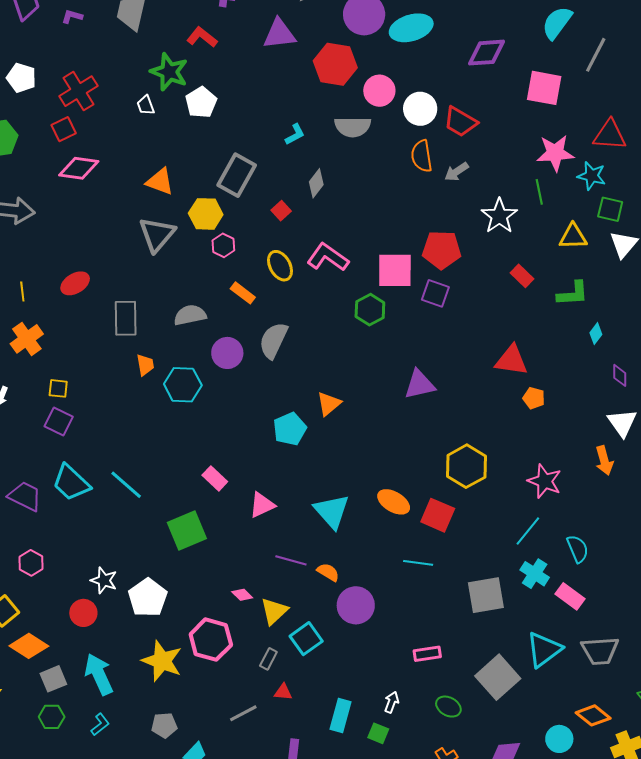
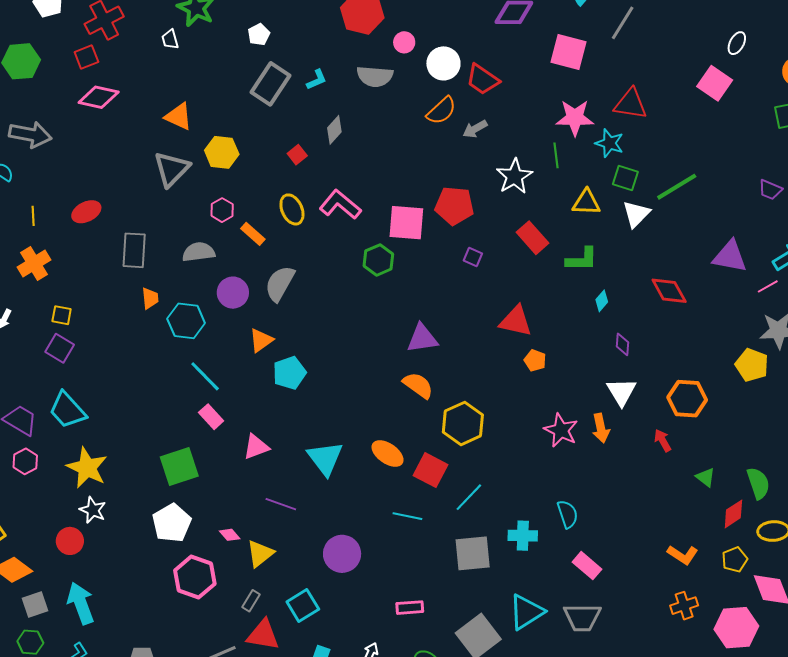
pink circle: (379, 91) -> (404, 42), size x0.7
white pentagon: (201, 102) -> (259, 35), moved, size x0.7
orange semicircle: (422, 156) -> (441, 111), turned -128
gray rectangle: (237, 175) -> (271, 84), moved
pink hexagon: (223, 245) -> (222, 210), moved
red rectangle: (522, 276) -> (532, 238), size x1.4
purple square: (435, 293) -> (473, 257), moved, size x0.7
orange triangle: (329, 404) -> (261, 340), moved
pink star: (545, 481) -> (561, 430), moved
cyan line: (126, 485) -> (205, 376), moved
cyan line: (528, 531) -> (469, 497), moved
pink hexagon: (31, 563) -> (25, 461), moved
orange semicircle: (328, 572) -> (418, 385), moved, size x1.4
cyan cross: (535, 574) -> (523, 536), turned -36
pink rectangle: (570, 596) -> (587, 566), moved
white pentagon: (148, 598) -> (172, 523), moved
cyan square: (306, 639) -> (303, 606), moved
yellow star: (162, 661) -> (87, 468), moved
red triangle: (283, 692) -> (263, 635), size x1.8

